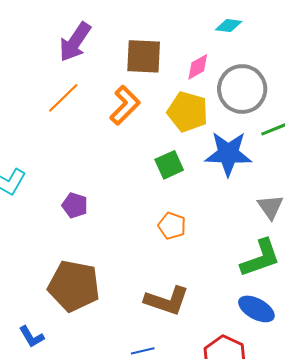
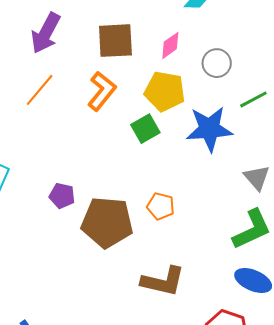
gray circle: (242, 89) -> (217, 63), size x0.6
green square: (169, 165) -> (145, 129), moved
brown pentagon: (74, 286) -> (107, 222), moved

